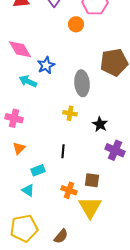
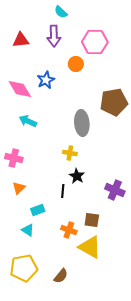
blue star: (46, 65) -> (46, 80), moved
black star: (100, 124) -> (77, 176), moved
yellow triangle: (90, 207) -> (90, 247), turned -30

